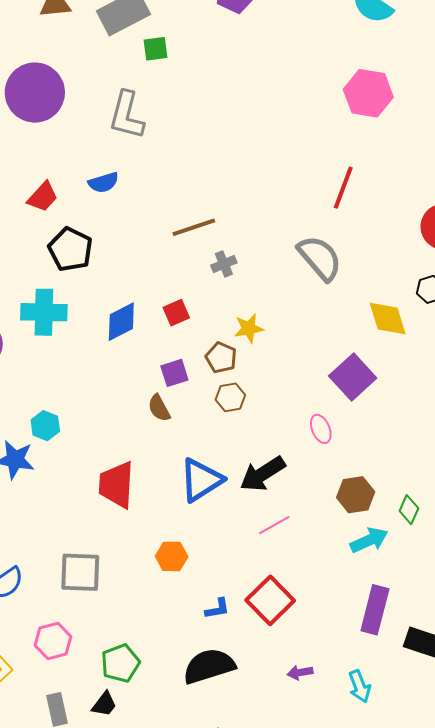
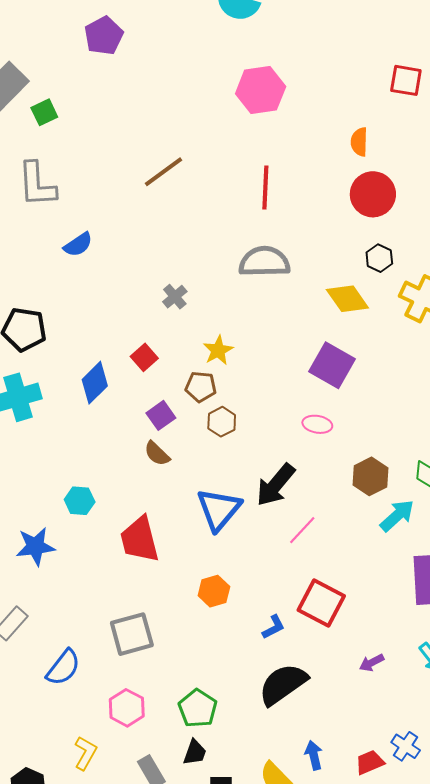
blue semicircle: (103, 183) -> (78, 245), moved
brown line: (194, 227) -> (164, 172), moved
gray semicircle: (320, 258) -> (264, 262), turned -33
cyan hexagon: (45, 426) -> (80, 501), moved
pink ellipse: (321, 429) -> (317, 424), turned -40

